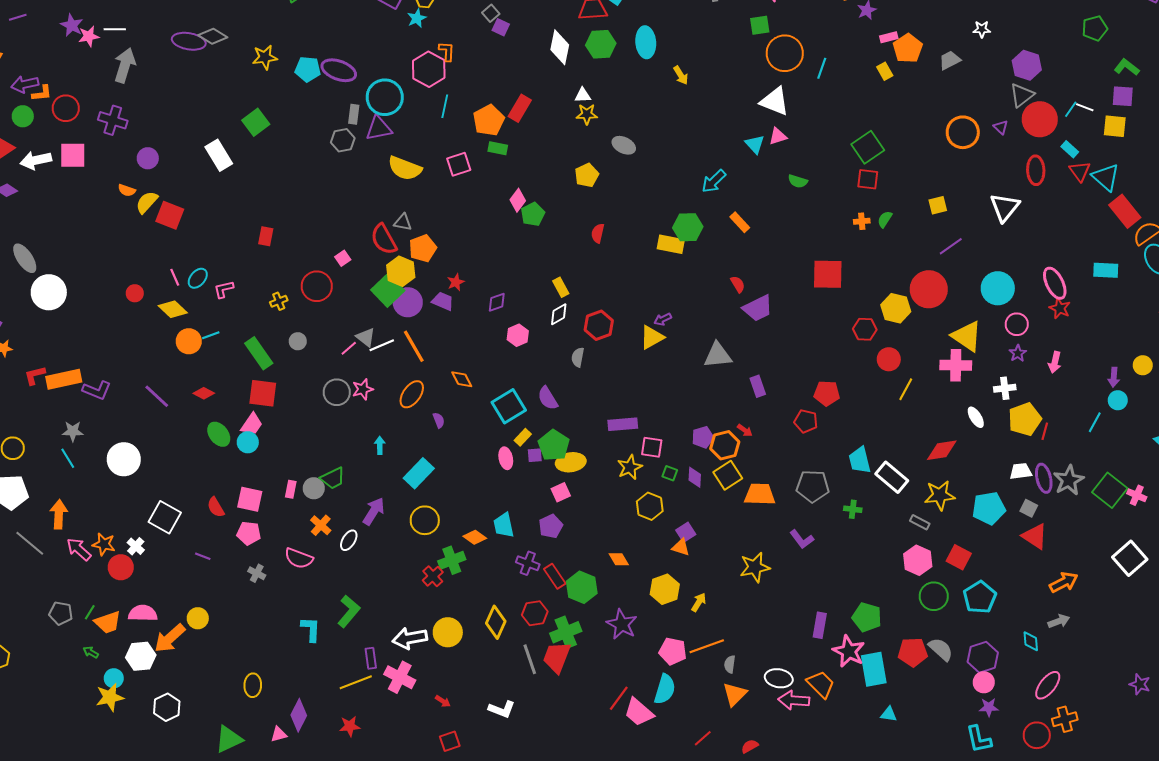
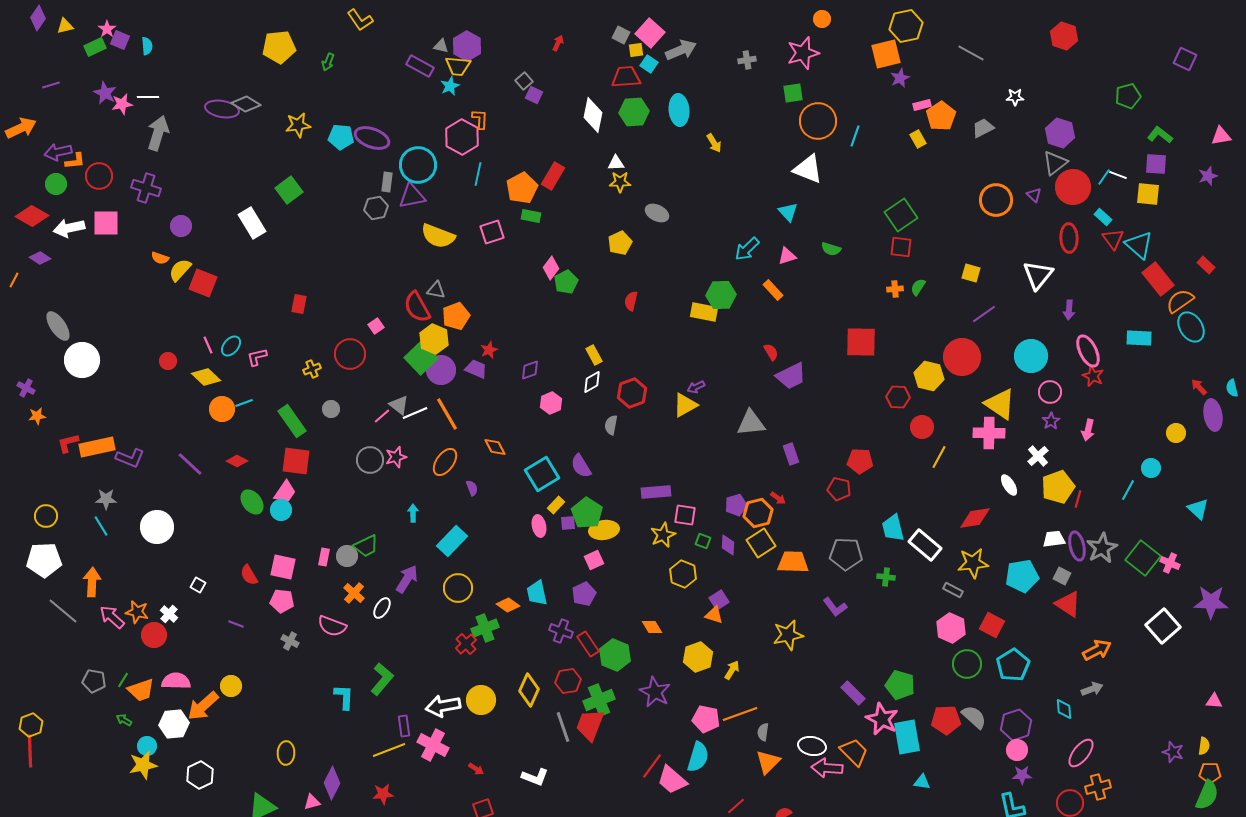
pink triangle: (778, 136) -> (787, 256), moved
yellow square: (938, 205) -> (971, 273), turned 30
purple arrow: (1114, 377) -> (1069, 310), moved
white cross: (1005, 388) -> (1038, 456), turned -35
white square: (165, 517) -> (198, 585), size x0.5
purple rectangle: (820, 625) -> (853, 693), turned -55

